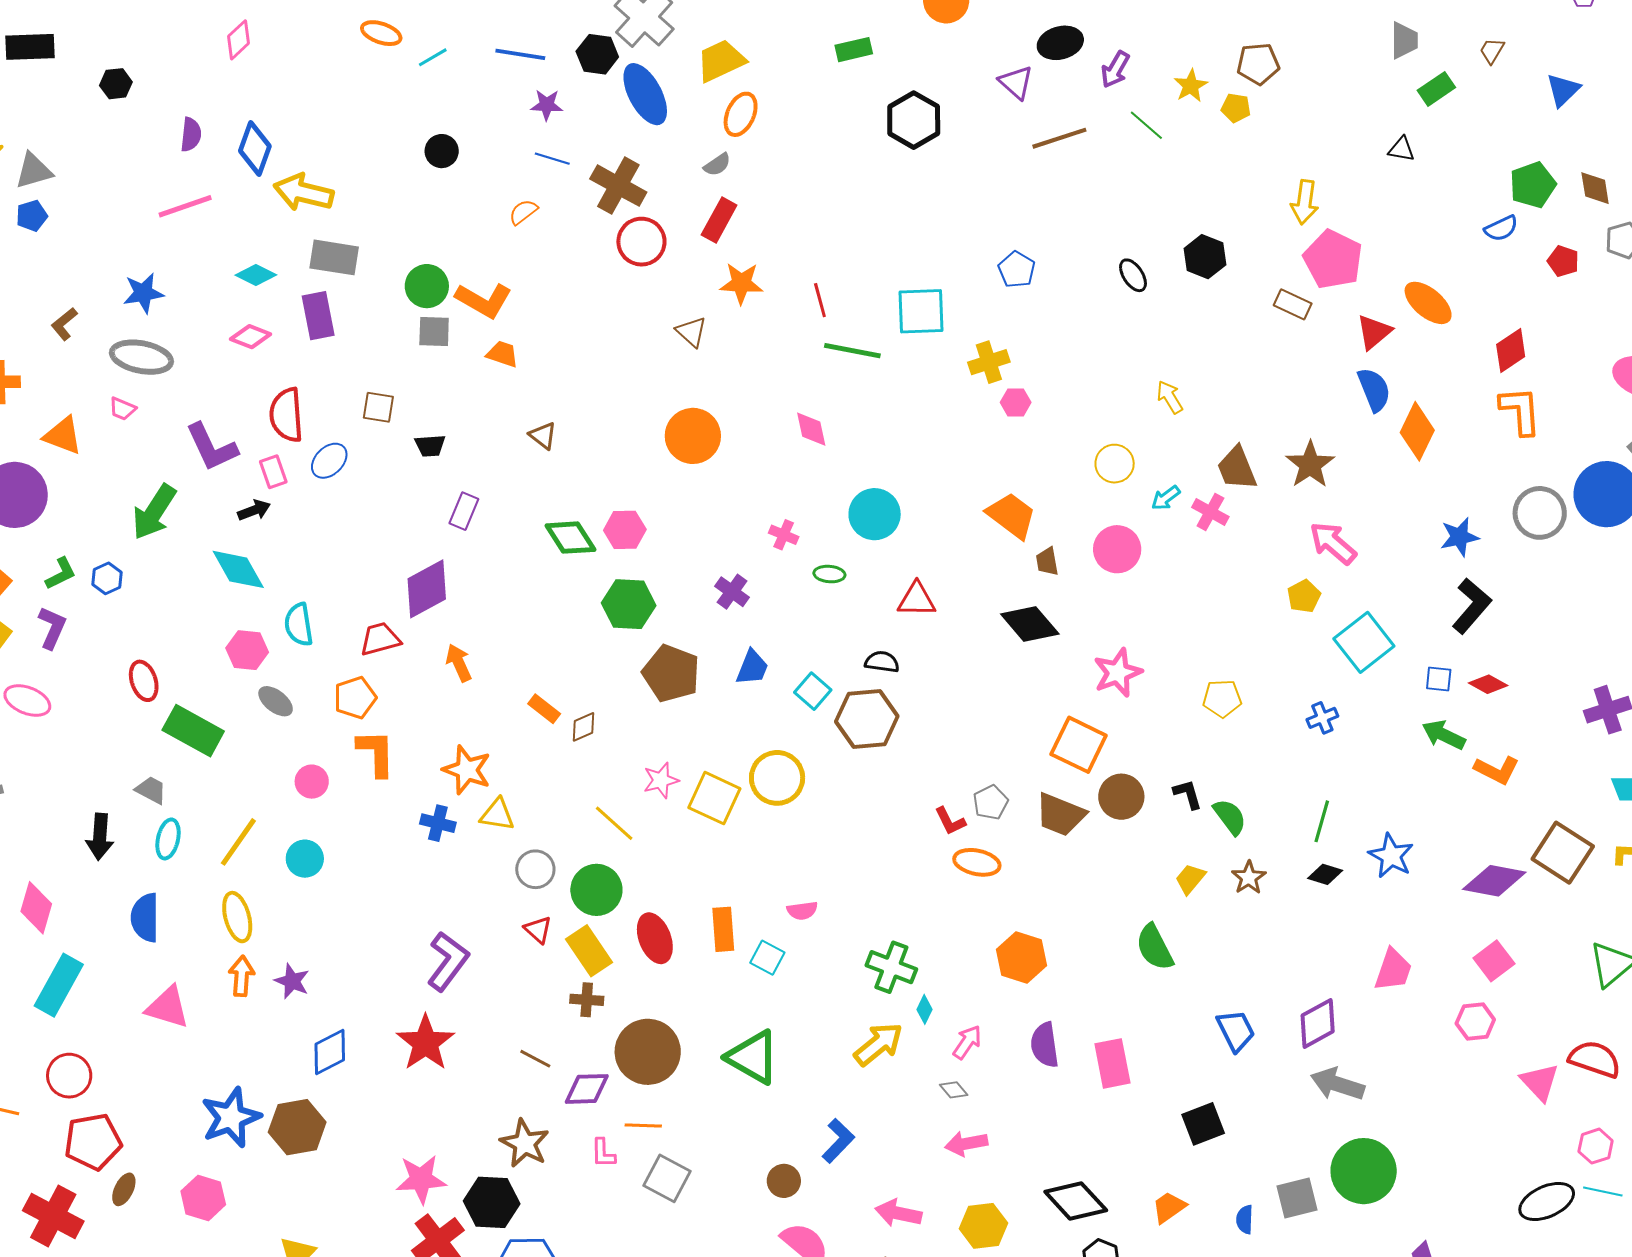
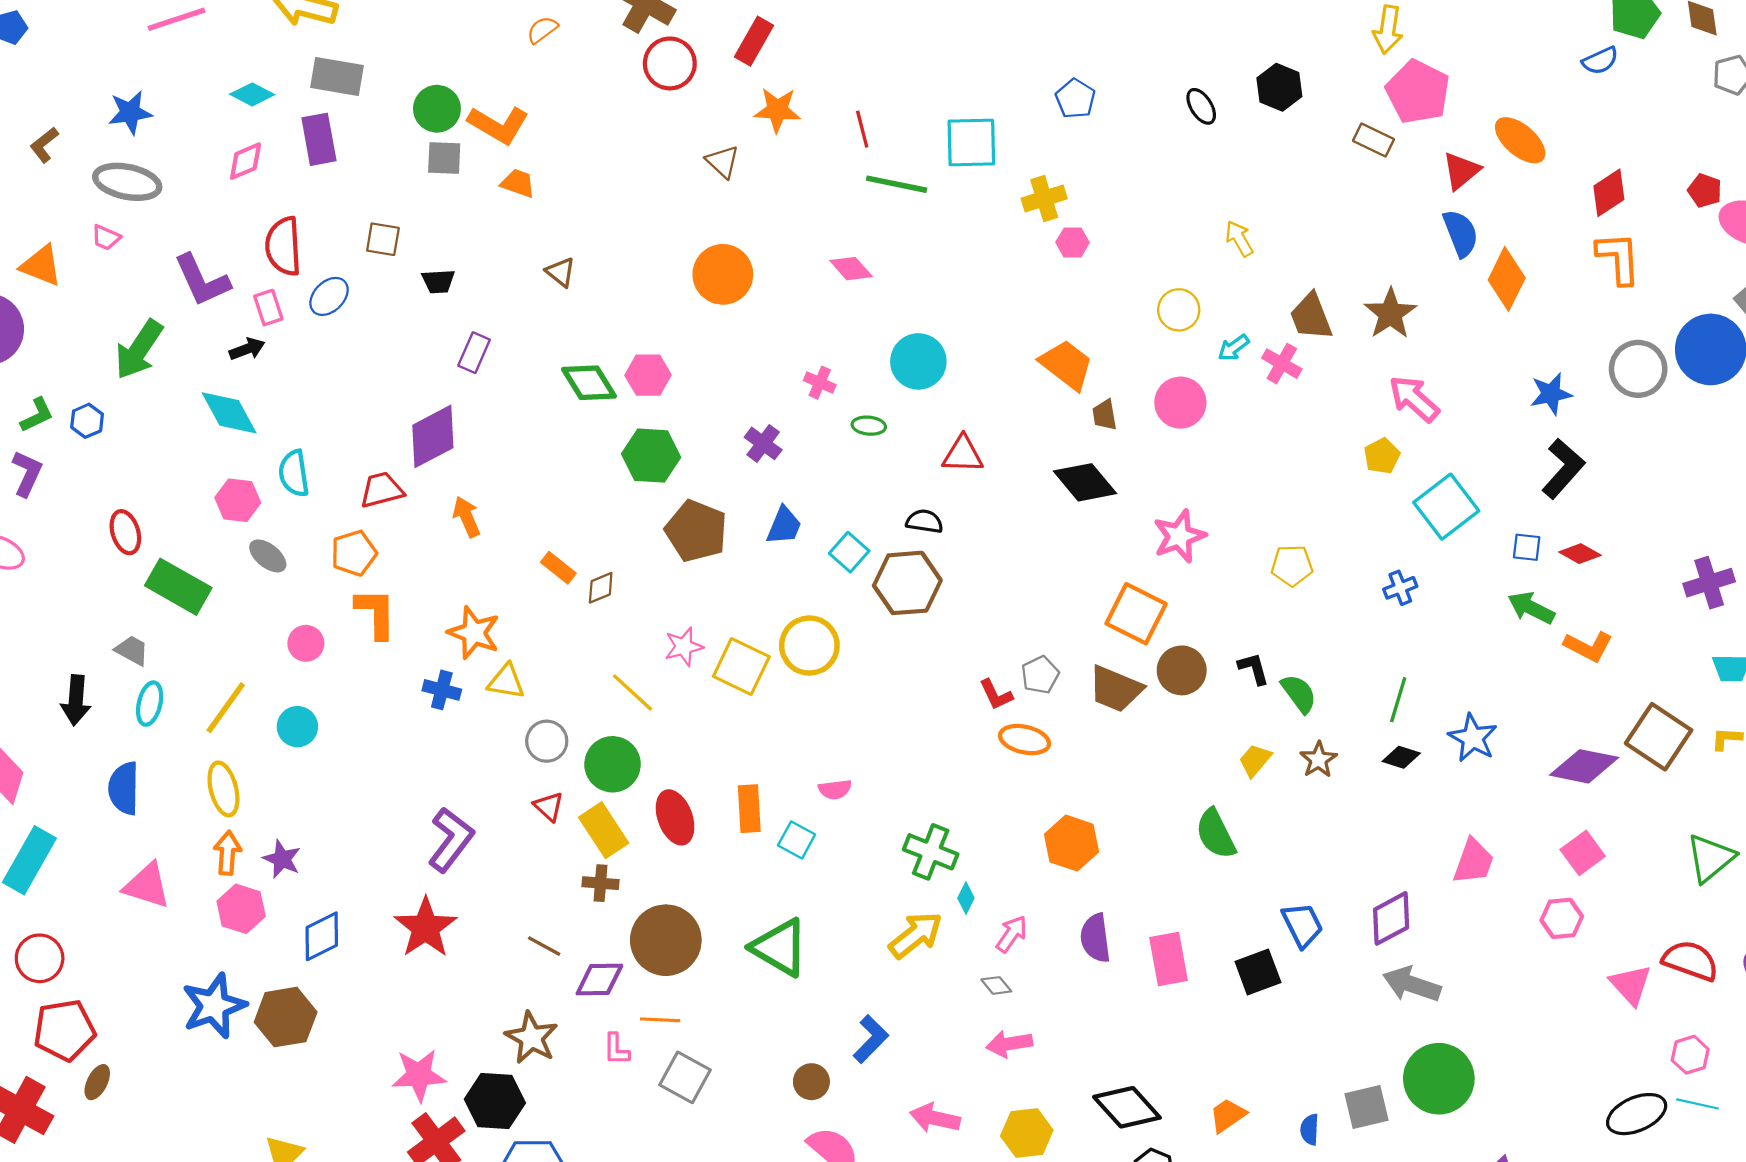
red pentagon: (1563, 261) -> (1705, 191), moved
pink diamond: (251, 337) -> (246, 161), turned -45
pink diamond: (811, 429) -> (851, 269), turned -30
black square: (1203, 1124) -> (1258, 972), moved
pink hexagon: (203, 1198) -> (241, 909), moved

